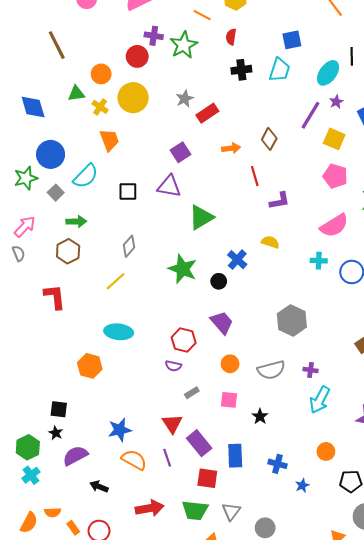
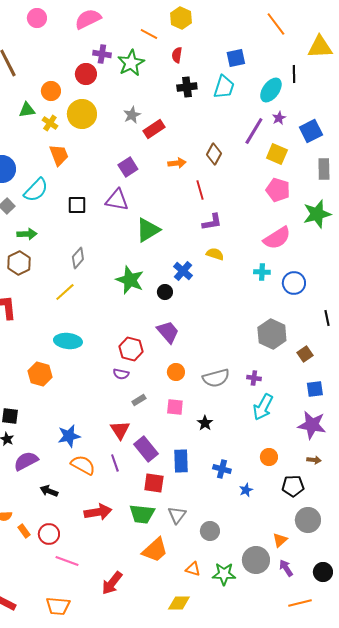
purple L-shape: (280, 201) -> (212, 222), moved
gray hexagon: (292, 320) -> (272, 334), moved

